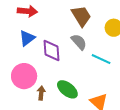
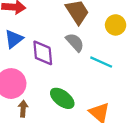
brown arrow: (41, 93) -> (23, 109), moved

